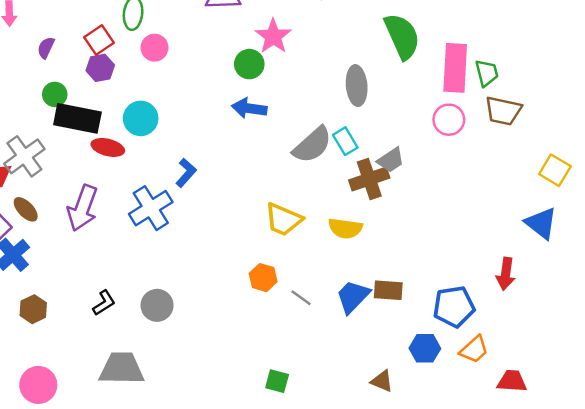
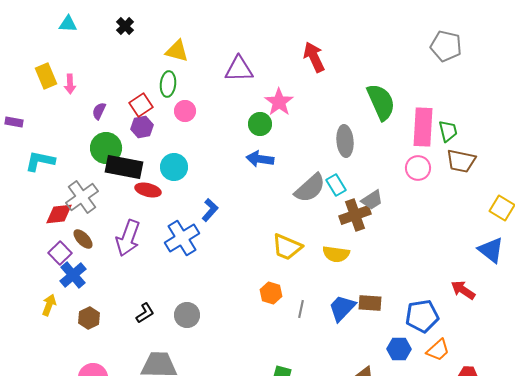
green circle: (55, 94) -> (106, 148), size x1.6
red arrow: (506, 274) -> (463, 290), turned 115
gray line: (301, 298) -> (301, 309), turned 66

